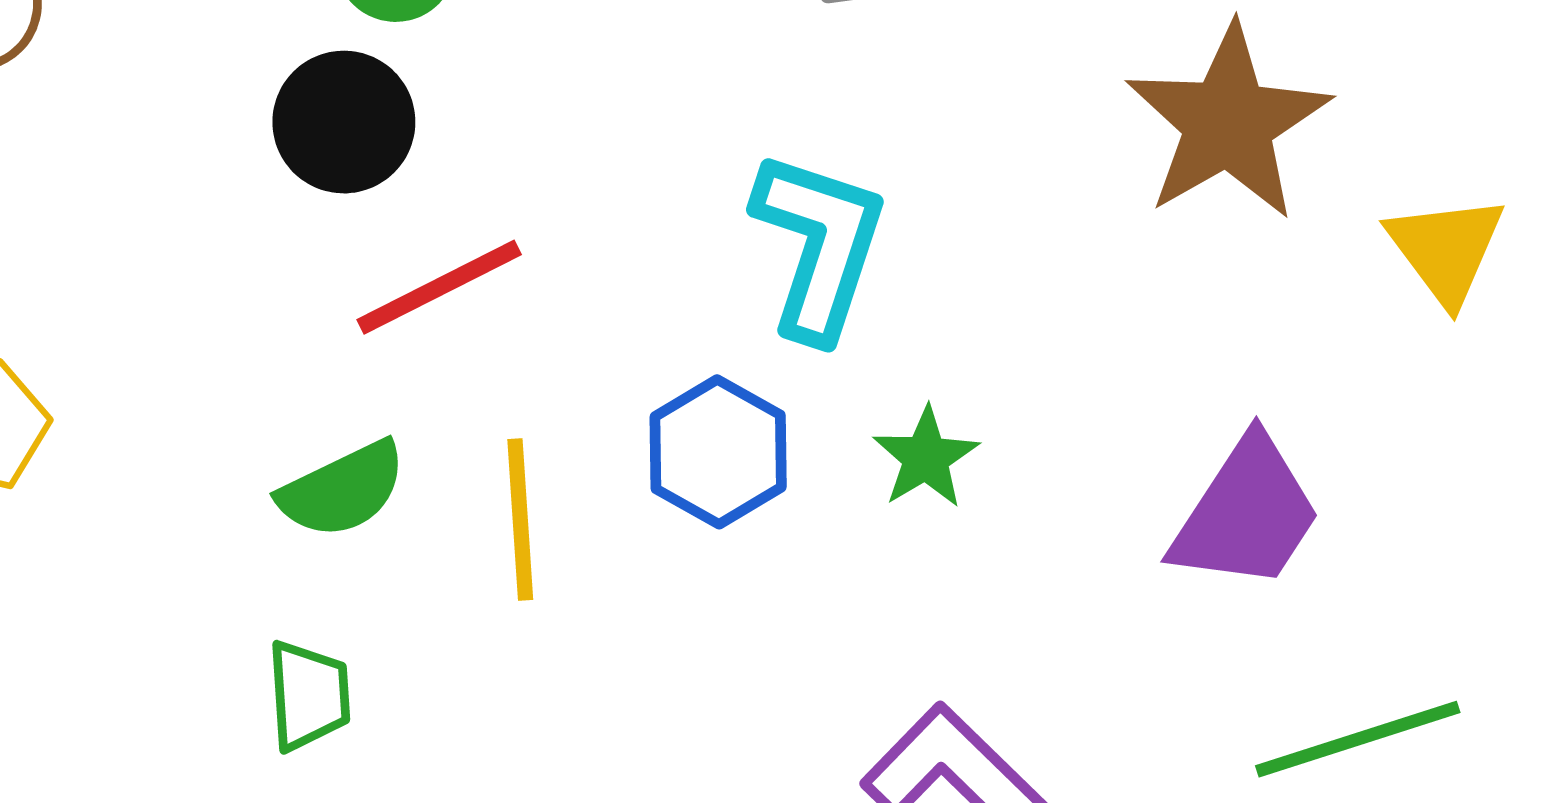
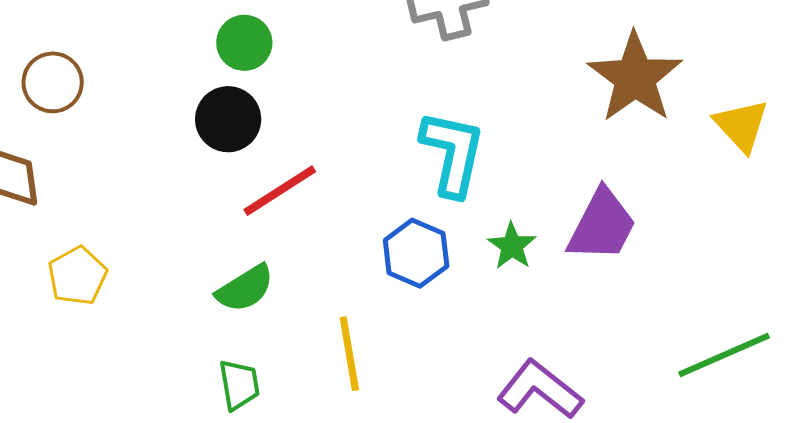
purple trapezoid: (1246, 514) -> (602, 225), moved
yellow line: (520, 519) -> (349, 354), moved

